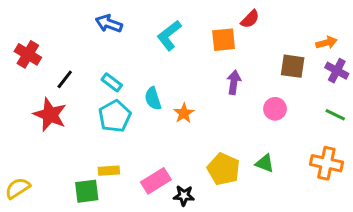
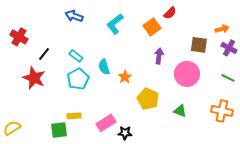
orange square: (224, 40) -> (152, 27), turned -30
pink circle: (275, 109) -> (187, 74), size x1.6
yellow pentagon: (224, 169) -> (148, 99), moved

